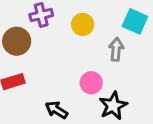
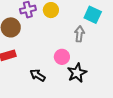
yellow circle: (83, 24) -> (51, 10), moved

